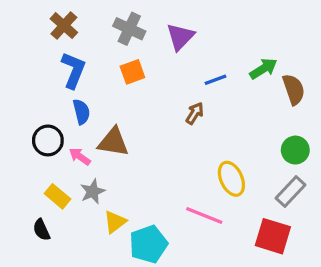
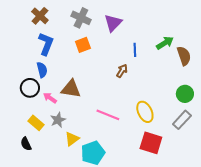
blue line: (215, 80) -> (135, 50), turned -72
blue semicircle: (81, 112) -> (42, 70), moved
pink line: (204, 215) -> (108, 115), moved
red square: (273, 236) -> (151, 143), moved

